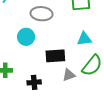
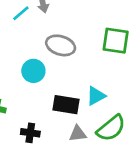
cyan triangle: (84, 39) -> (96, 96), moved, turned -35

